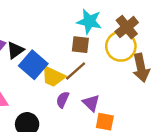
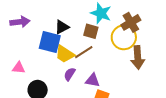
black triangle: (15, 50) -> (62, 27), moved
blue square: (33, 65) -> (50, 42), turned -35
purple triangle: (91, 103) -> (93, 80), turned -42

